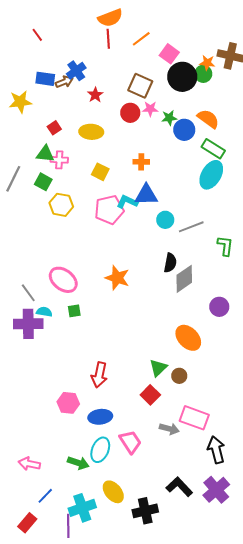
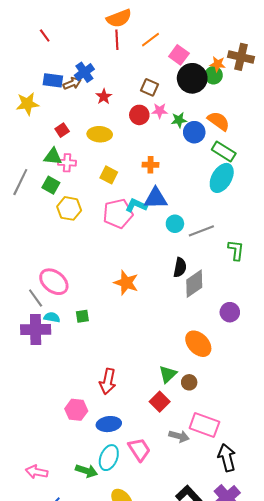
brown square: (140, 86) -> (149, 87), size x0.7
pink ellipse: (63, 280) -> (54, 282), moved

